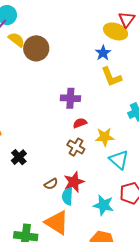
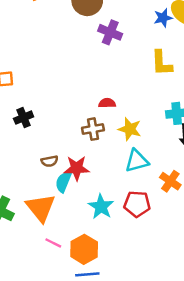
blue star: (103, 53) -> (163, 18), moved
purple cross: (70, 98) -> (110, 32), moved
brown cross: (76, 147) -> (93, 129), turned 30
cyan triangle: (119, 160) -> (137, 161), turned 45

